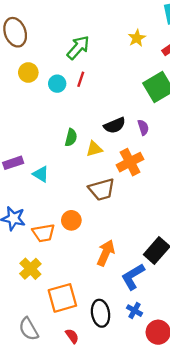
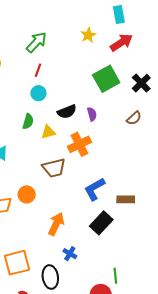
cyan circle: (57, 84) -> (38, 93), moved
blue L-shape: (133, 277) -> (94, 189), moved
blue cross: (134, 311) -> (70, 254), moved

